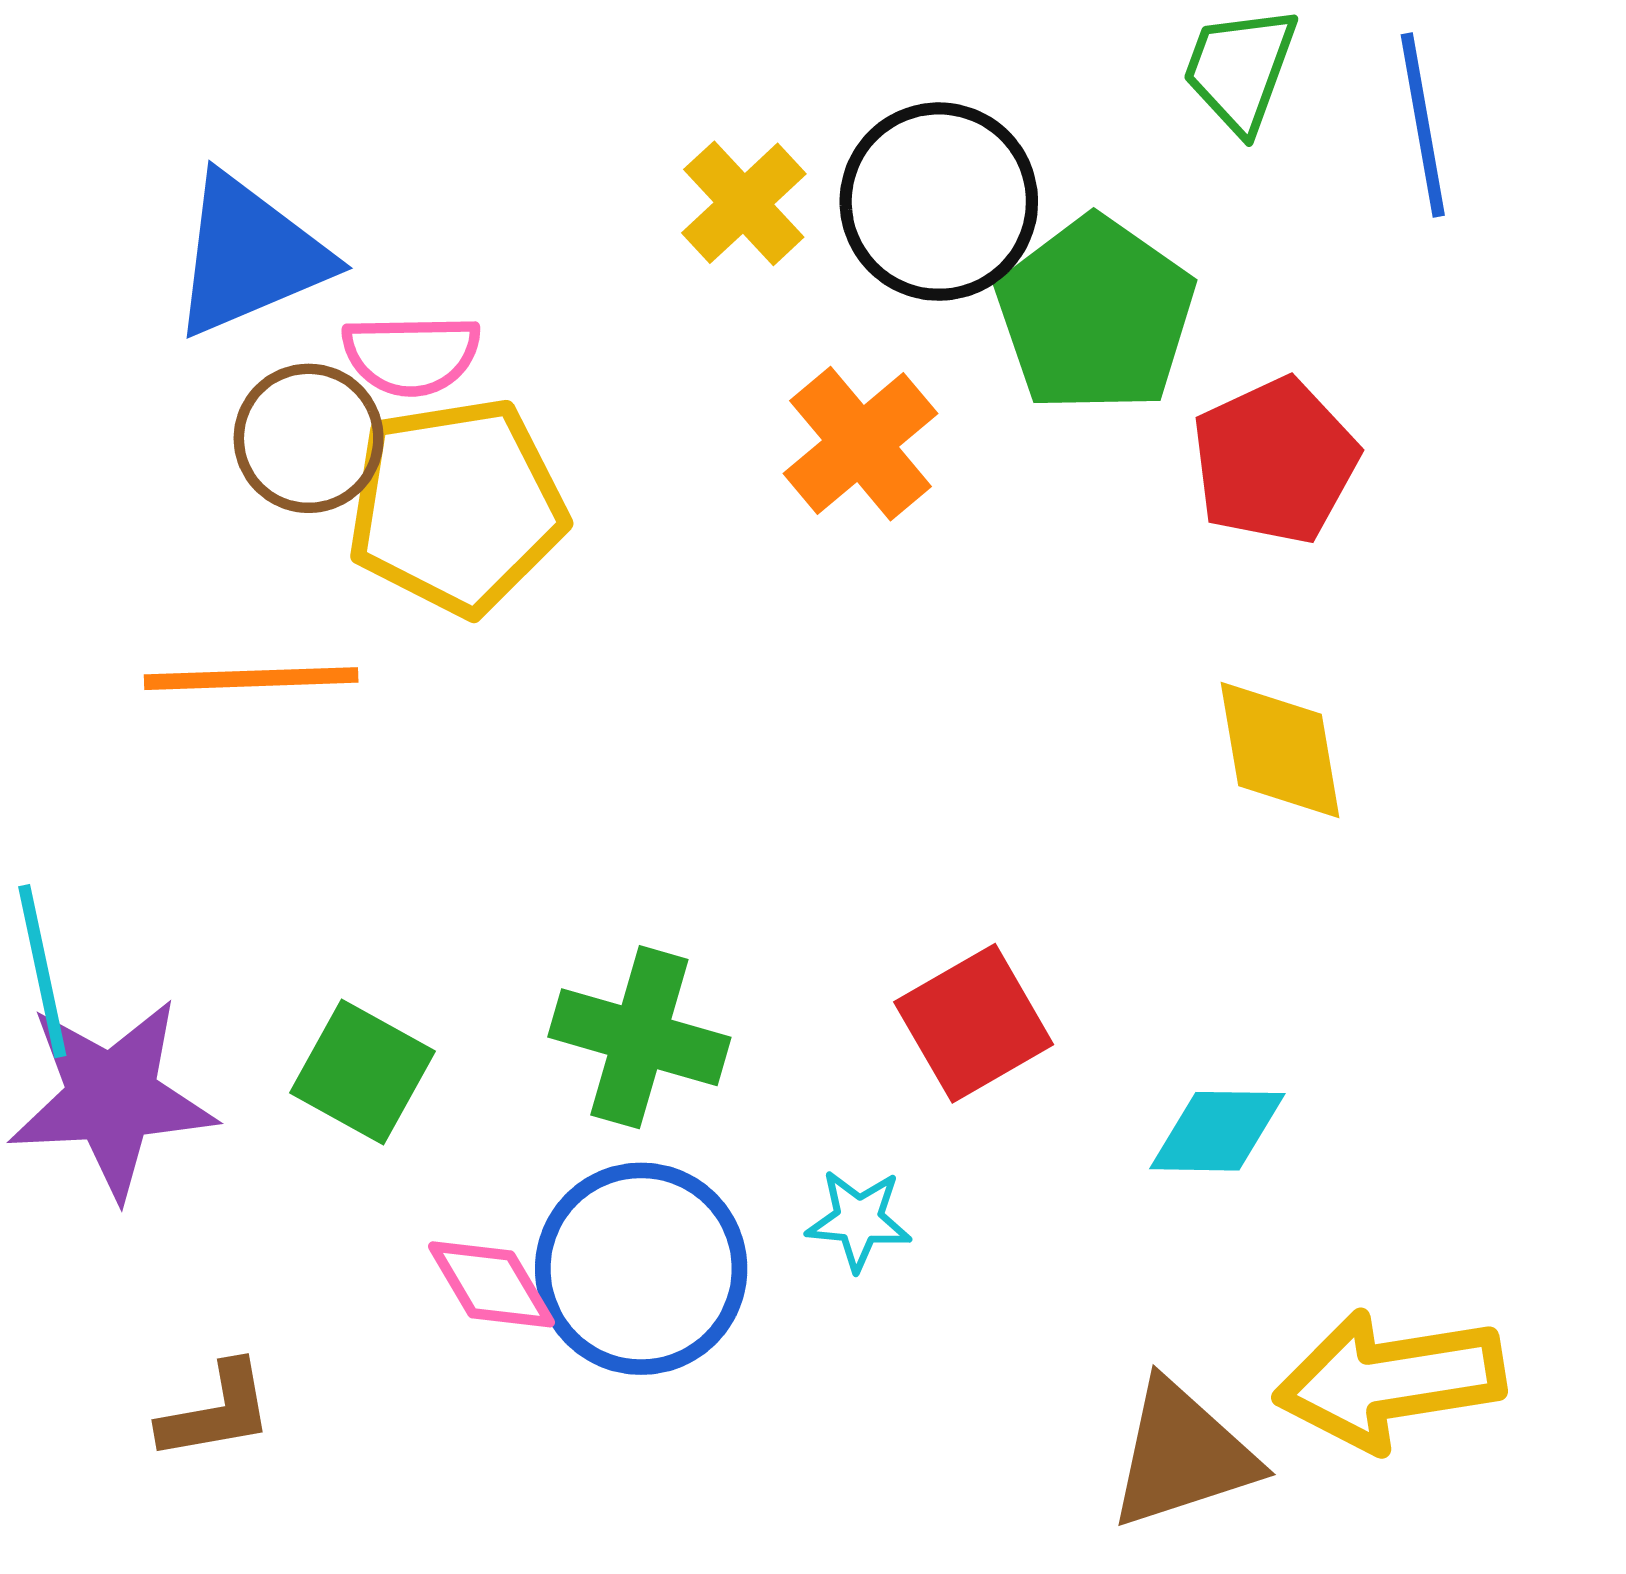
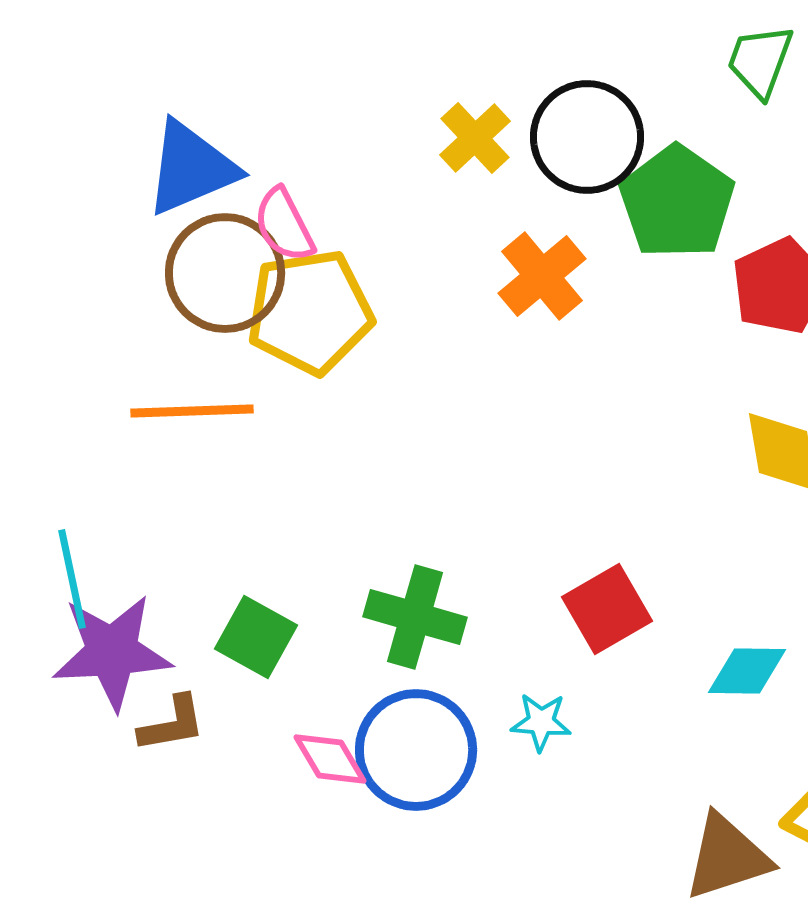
pink semicircle: (411, 355) -> (284, 225), turned 64
brown circle: (309, 438) -> (225, 273), size x1.4
brown L-shape: (216, 1411) -> (172, 724), moved

